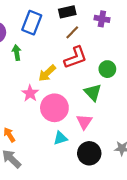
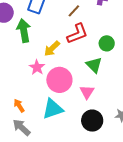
green arrow: (17, 53) -> (24, 31), size x1.6
cyan triangle: (60, 138) -> (53, 109), moved, size x1.6

